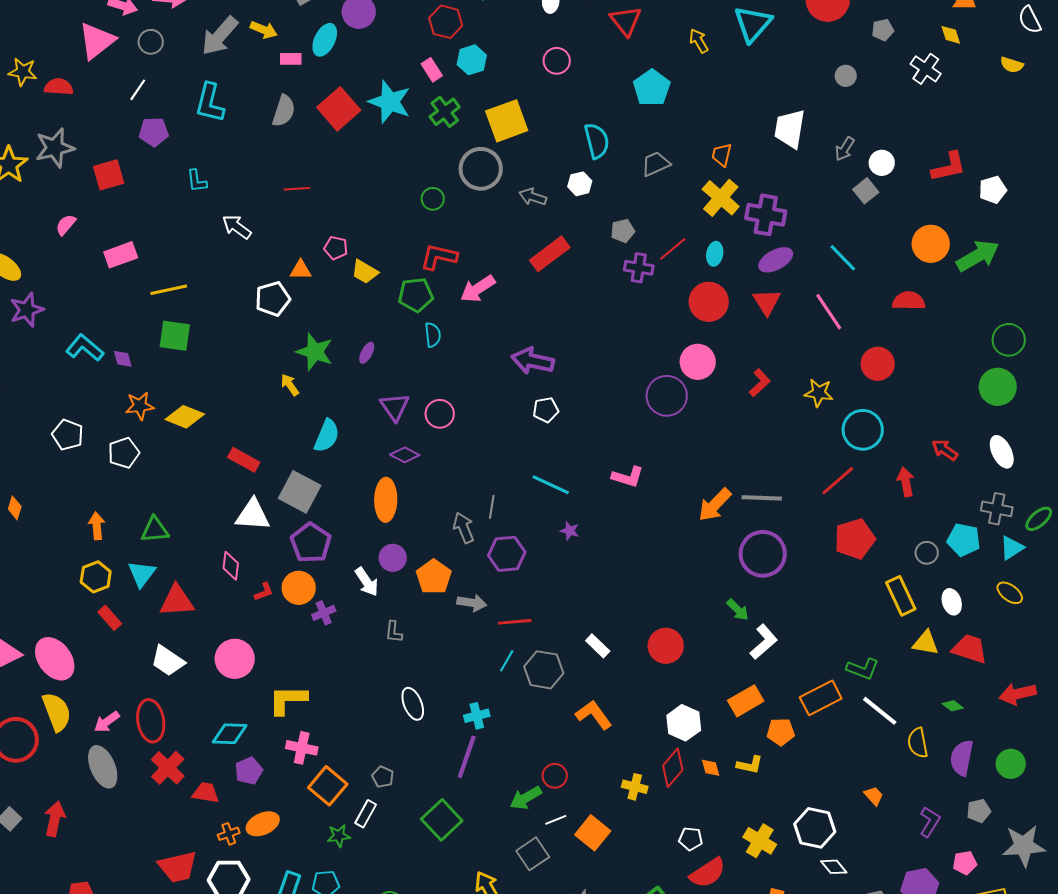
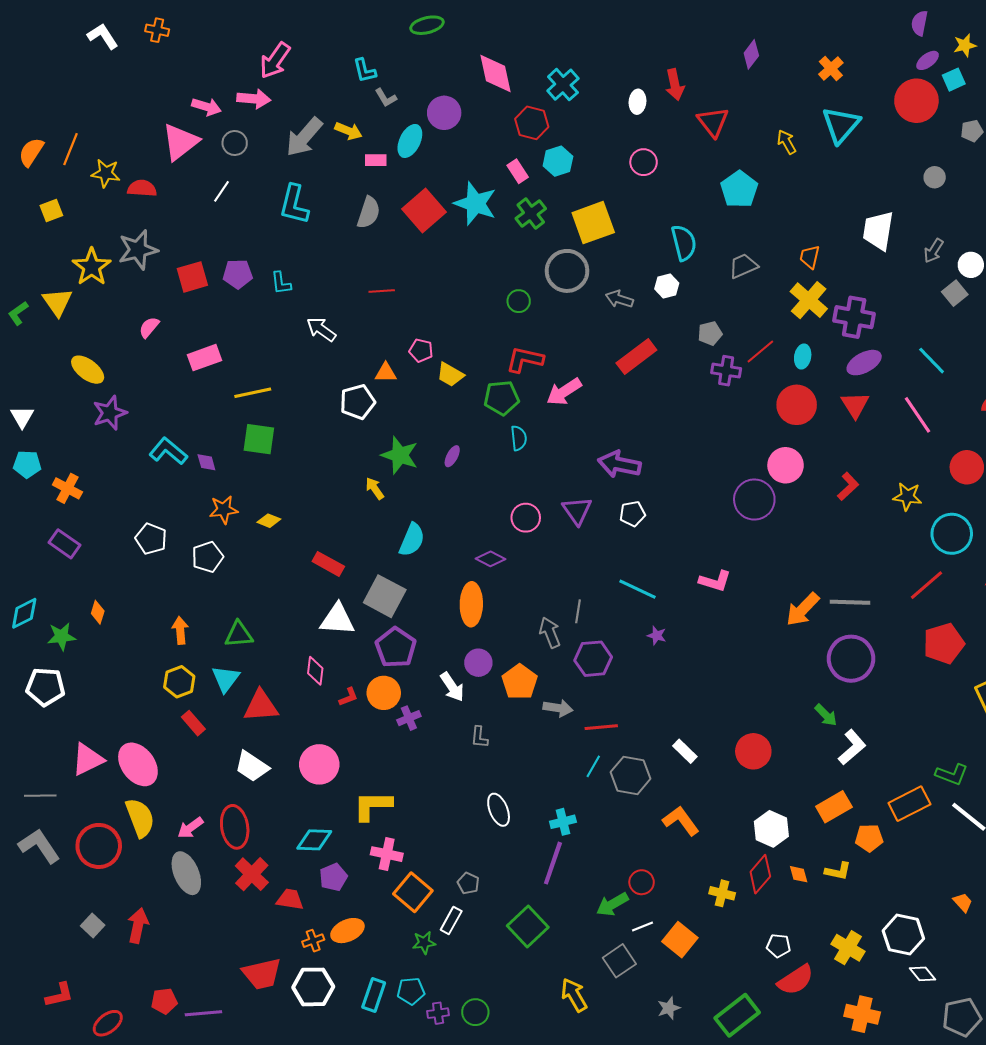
purple pentagon: (154, 132) -> (238, 274), moved
purple triangle: (395, 407) -> (577, 511), moved
yellow diamond: (185, 417) -> (269, 521), size x0.6

